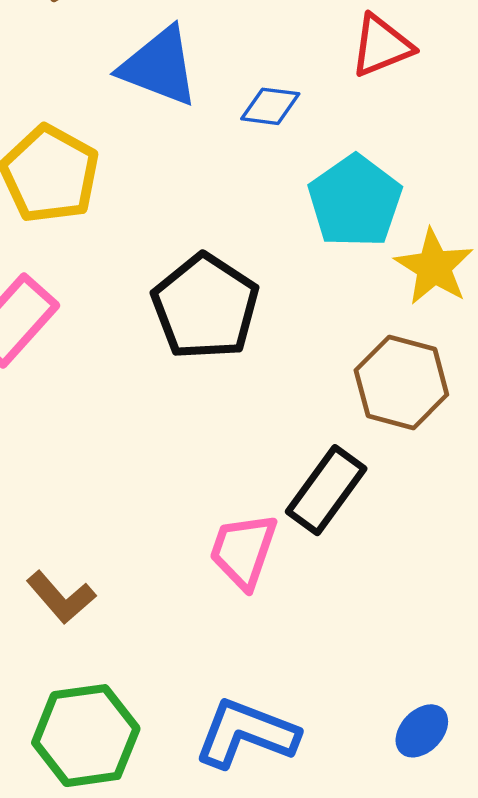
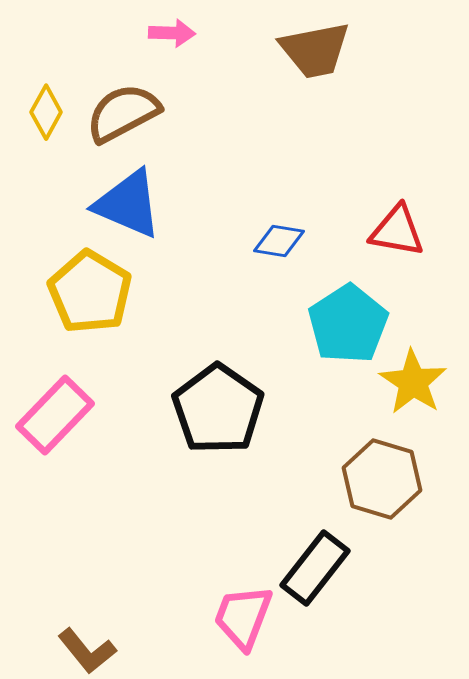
red triangle: (381, 46) -> (397, 231), moved, turned 30
blue triangle: (159, 67) -> (128, 204), moved

